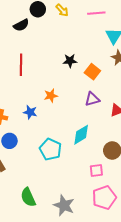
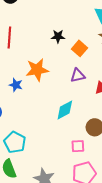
orange star: (51, 96) -> (37, 70), size x1.6
cyan pentagon: (50, 149) -> (15, 142), moved

